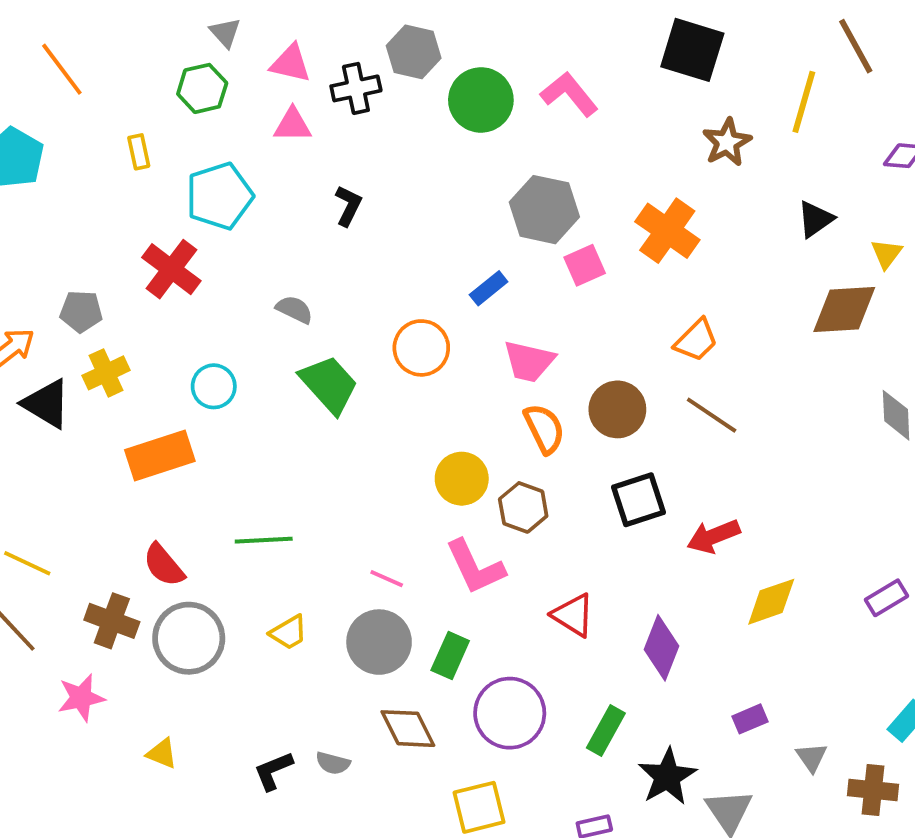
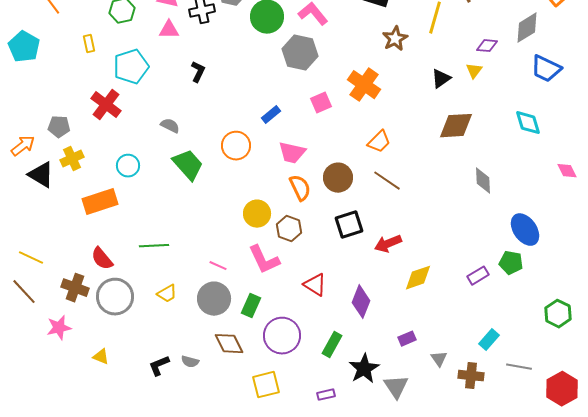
gray hexagon: (544, 210) -> (300, 53), moved
yellow triangle: (886, 254) -> (474, 71), moved

